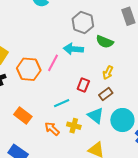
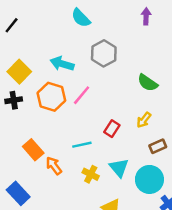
gray hexagon: (83, 22) -> (104, 53), moved
cyan arrow: (73, 49) -> (62, 64), moved
brown rectangle: (106, 94) -> (158, 146), moved
orange arrow: (52, 129) -> (54, 166), moved

